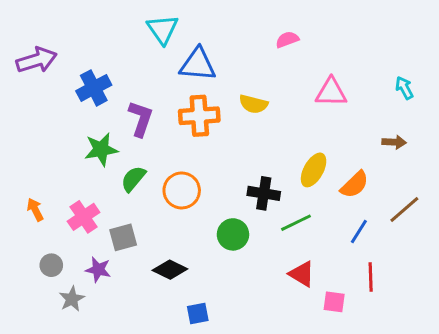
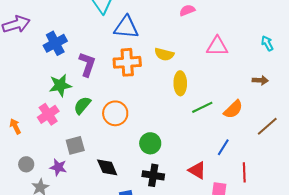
yellow ellipse: (314, 170) -> (180, 83), moved, turned -30
black cross: (264, 193) -> (153, 175), moved
pink cross: (84, 217) -> (48, 114), moved
green line: (296, 223) -> (202, 107), moved
blue line: (359, 231) -> (223, 147), moved
black diamond: (170, 270) -> (107, 167), turned 40

